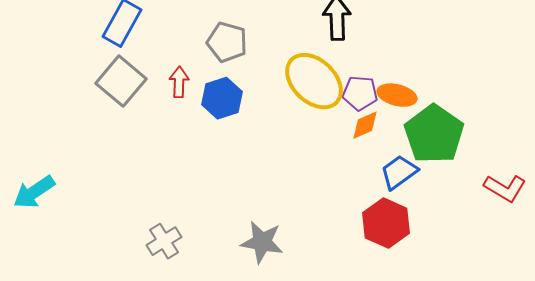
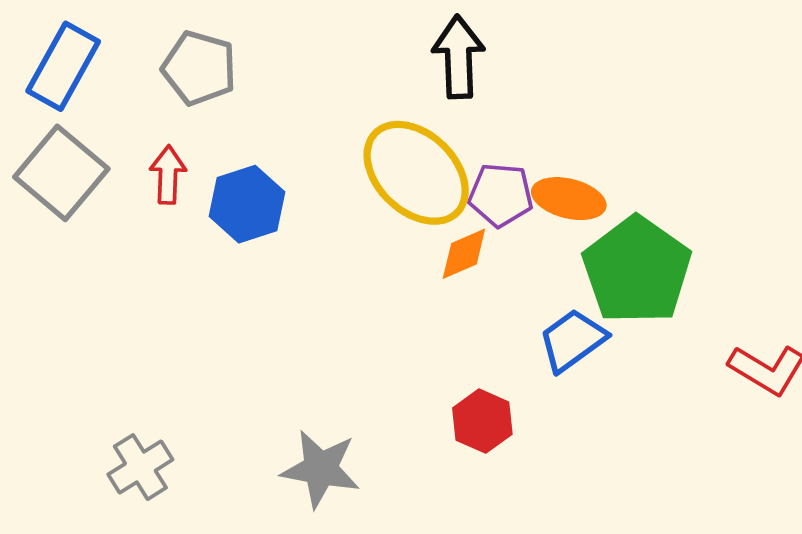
gray pentagon: (227, 42) -> (199, 68), moved
orange diamond: (365, 125) -> (464, 254), moved
red hexagon: (386, 223) -> (482, 421), moved, size x0.7

